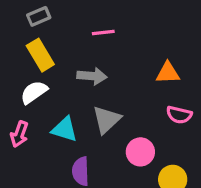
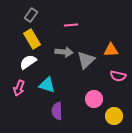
gray rectangle: (39, 16) -> (31, 15), turned -32
gray triangle: (106, 120) -> (86, 60), moved

